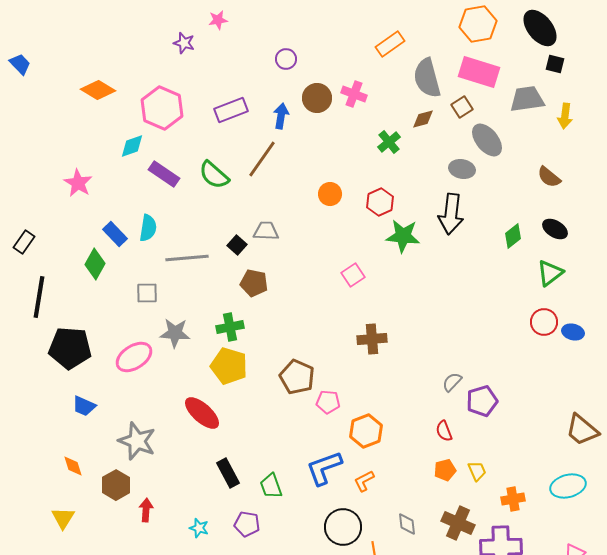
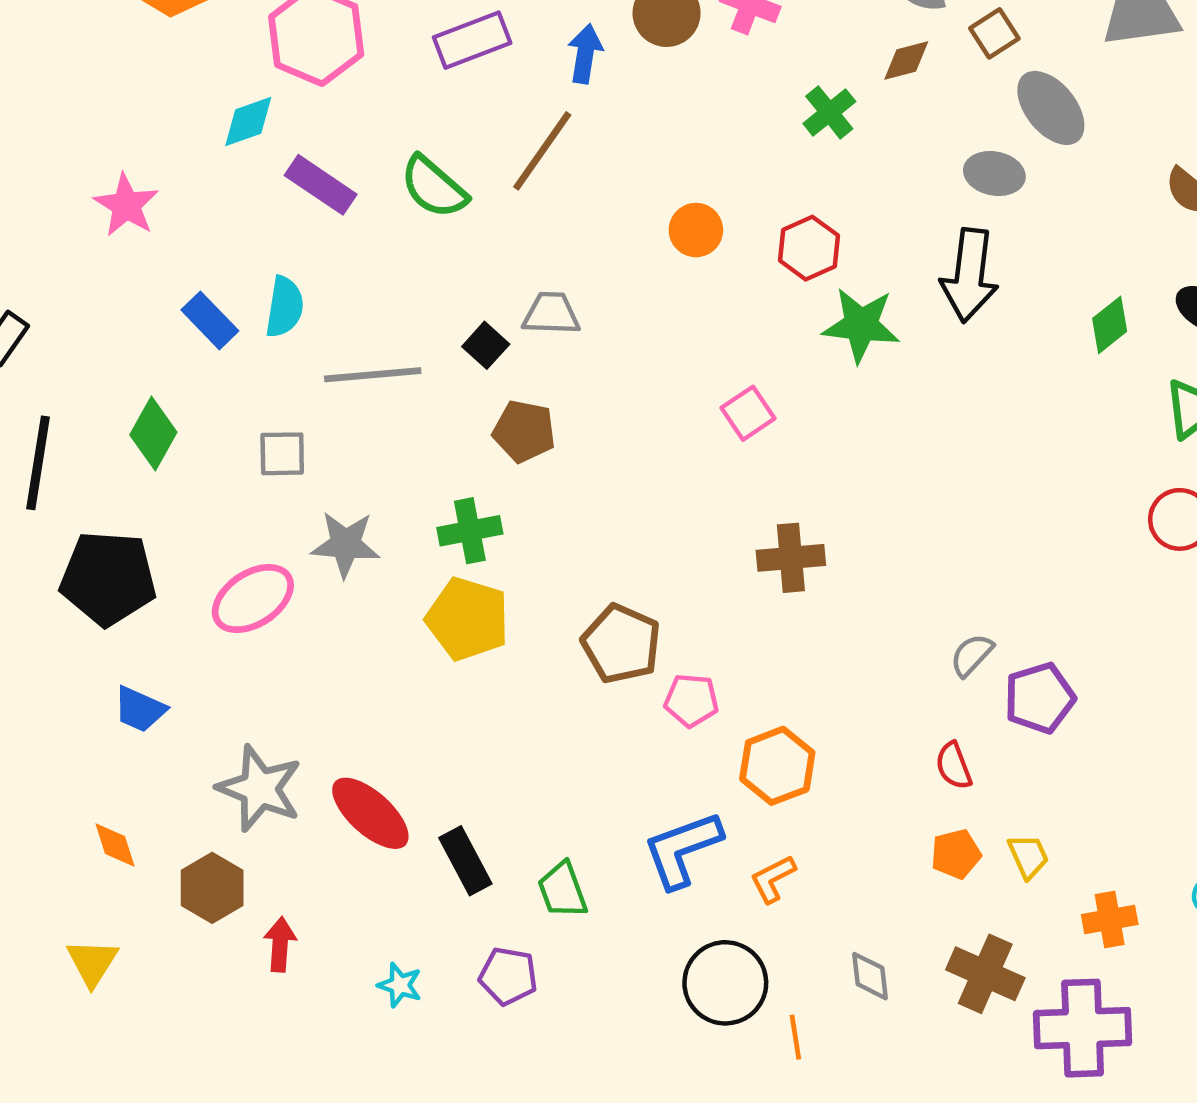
green diamond: (95, 264) -> (153, 433), moved
red ellipse: (202, 413) -> (370, 813), moved

